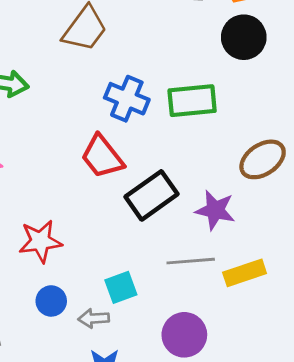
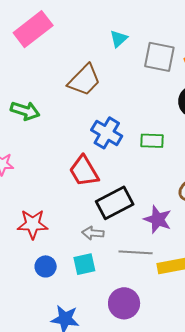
green rectangle: (192, 101) -> (152, 141), size x0.7
blue circle: (51, 301) -> (46, 266), moved
gray arrow: (94, 318) -> (93, 233), moved

